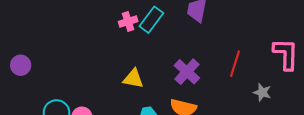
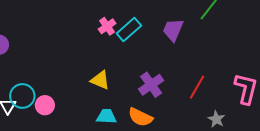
pink cross: (128, 21) -> (107, 26), turned -30

